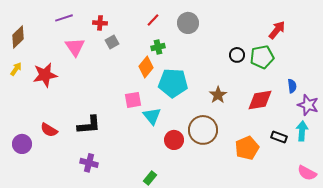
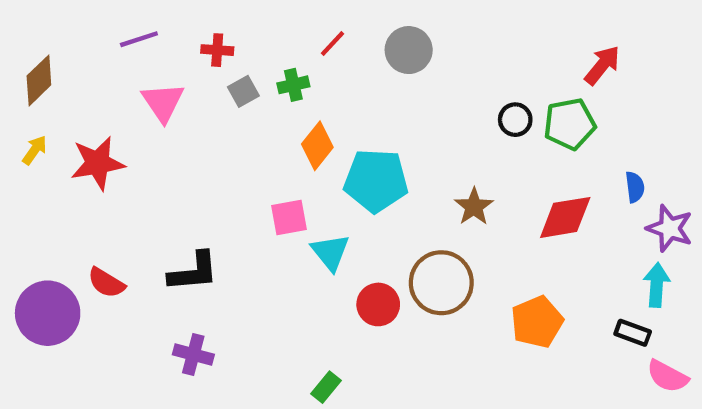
green cross: (158, 47) -> (293, 85), moved
black rectangle: (279, 137) -> (633, 333), moved
purple circle: (22, 144) -> (48, 313), size x1.5

